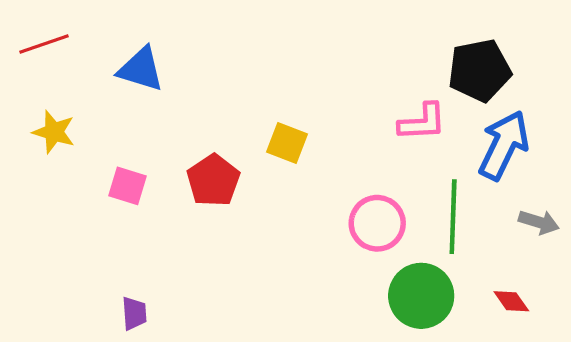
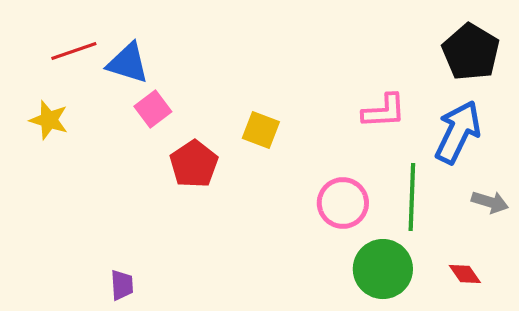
red line: (44, 44) -> (74, 51), moved
black pentagon: (479, 70) -> (471, 52), moved, turned -30
pink square: (128, 186) -> (153, 109), moved, turned 36

